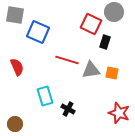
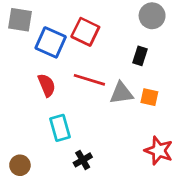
red square: (91, 24) -> (85, 32), moved
red semicircle: (17, 67) -> (47, 85), moved
black cross: (68, 109) -> (83, 160), moved, turned 32

